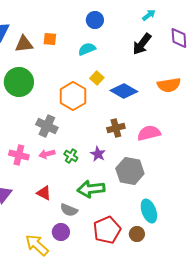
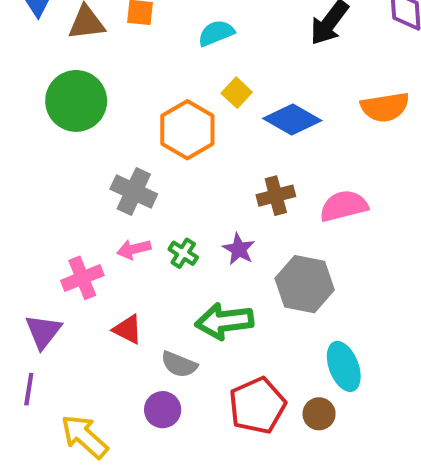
pink cross: (19, 155) -> (82, 278), moved, turned -36
yellow arrow: (37, 245) -> (84, 436), moved

